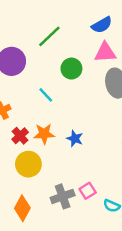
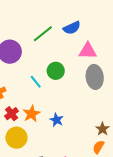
blue semicircle: (102, 25) -> (72, 28), moved
green circle: (71, 69) -> (56, 71), moved
orange star: (44, 134) -> (32, 114), turned -30

